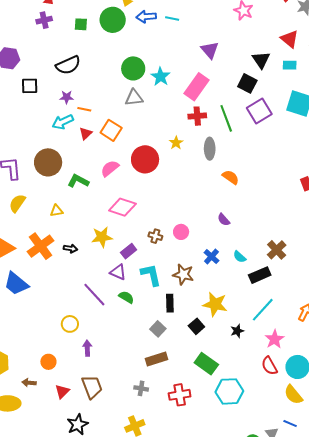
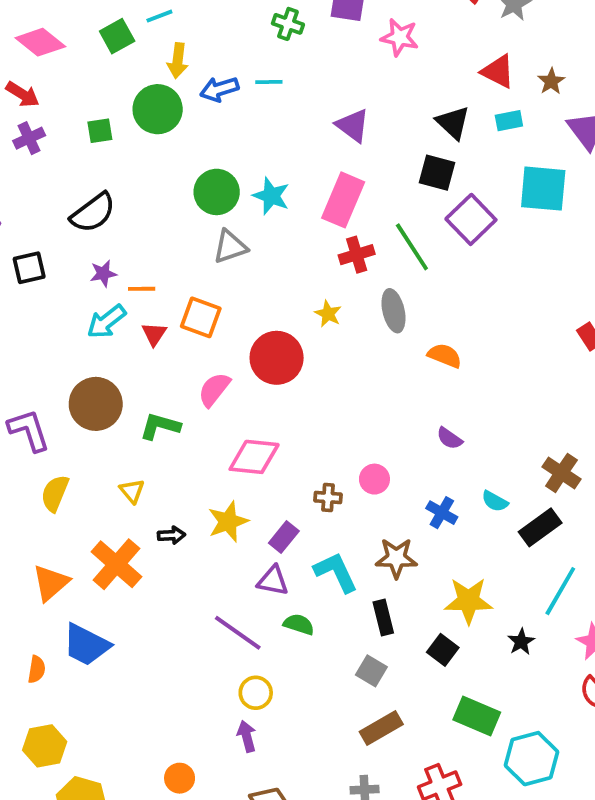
yellow triangle: (57, 211) -> (132, 491), turned -48
black arrow: (70, 249) -> (171, 535), moved
yellow circle: (70, 324) -> (256, 693), moved

